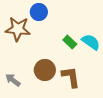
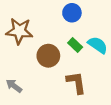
blue circle: (39, 12) -> (72, 13), moved
brown circle: (45, 70) -> (48, 56), moved

